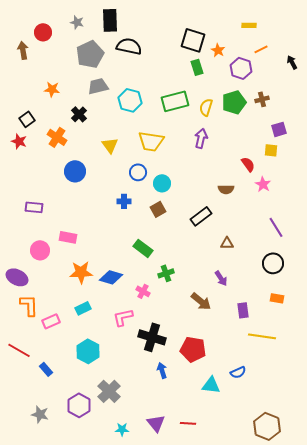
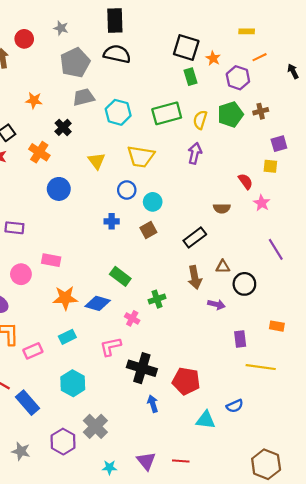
black rectangle: (110, 20) -> (115, 21), moved
green rectangle: (143, 248) -> (120, 276), moved
black circle: (273, 263) -> (244, 284), moved
purple arrow: (221, 278) -> (216, 304), turned -42
brown arrow: (201, 301) -> (195, 277), moved, turned 40
blue rectangle: (46, 369) -> (27, 403), size x1.6

